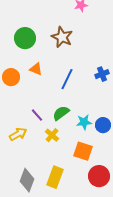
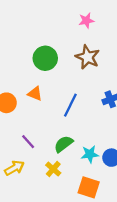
brown star: (62, 37) -> (87, 57), moved
green circle: (25, 38) -> (45, 58), moved
purple line: (37, 115) -> (28, 142), moved

